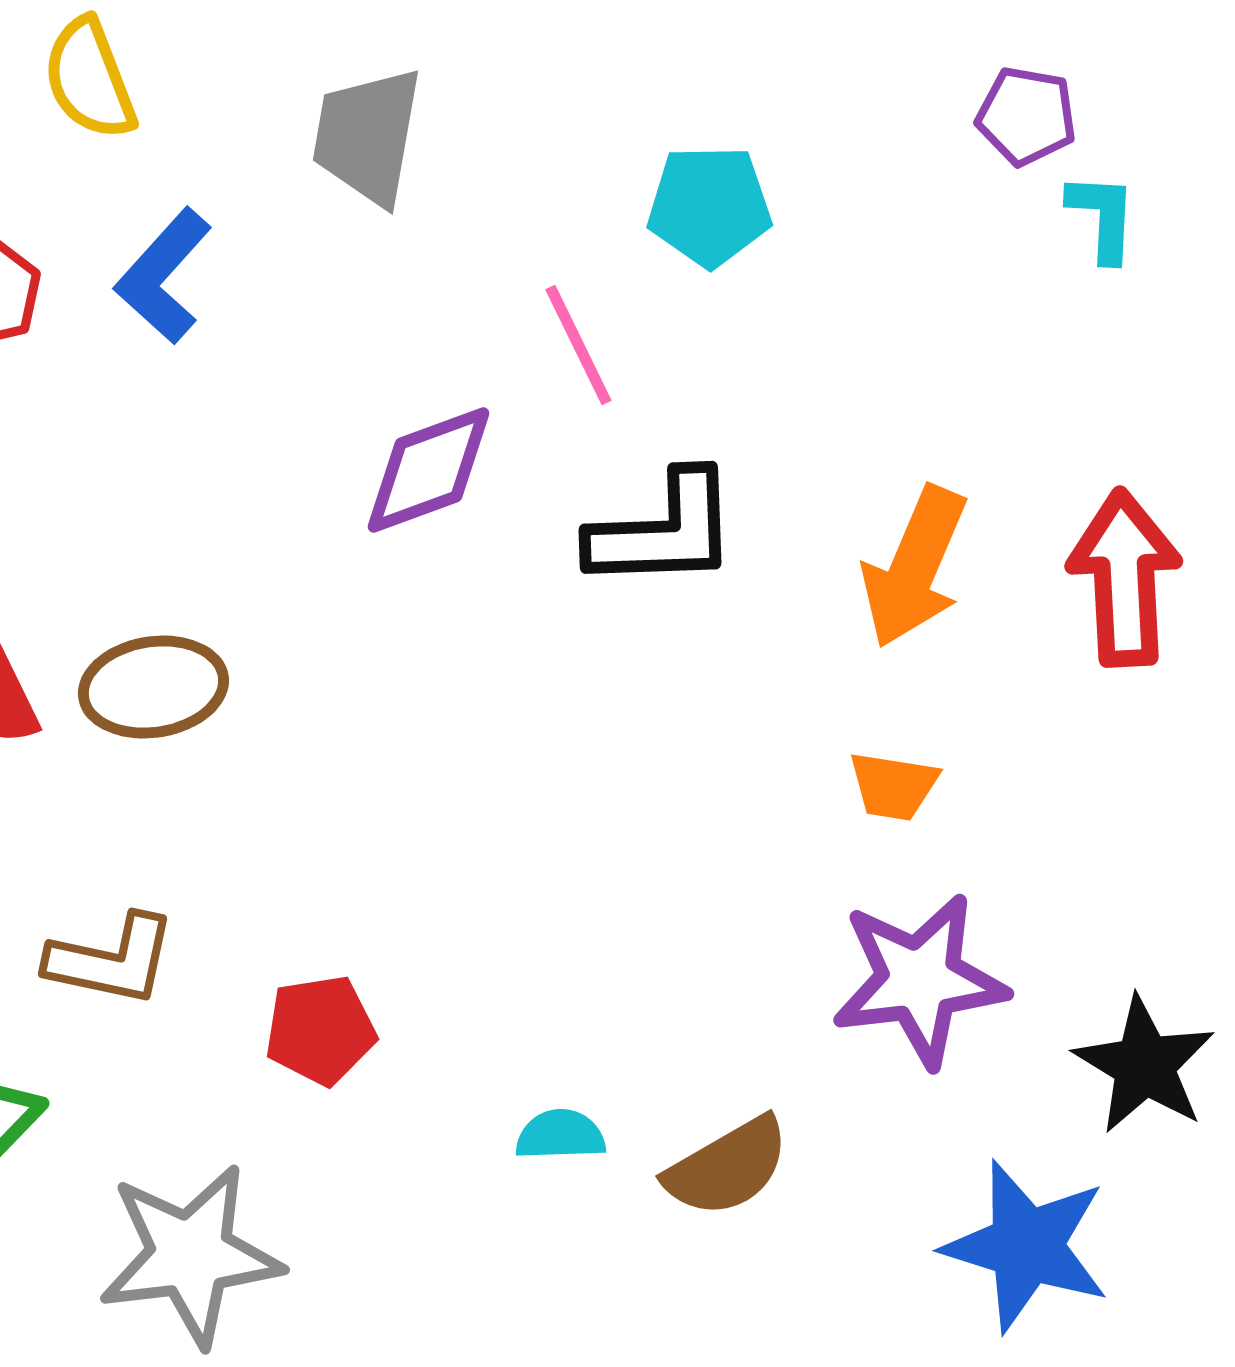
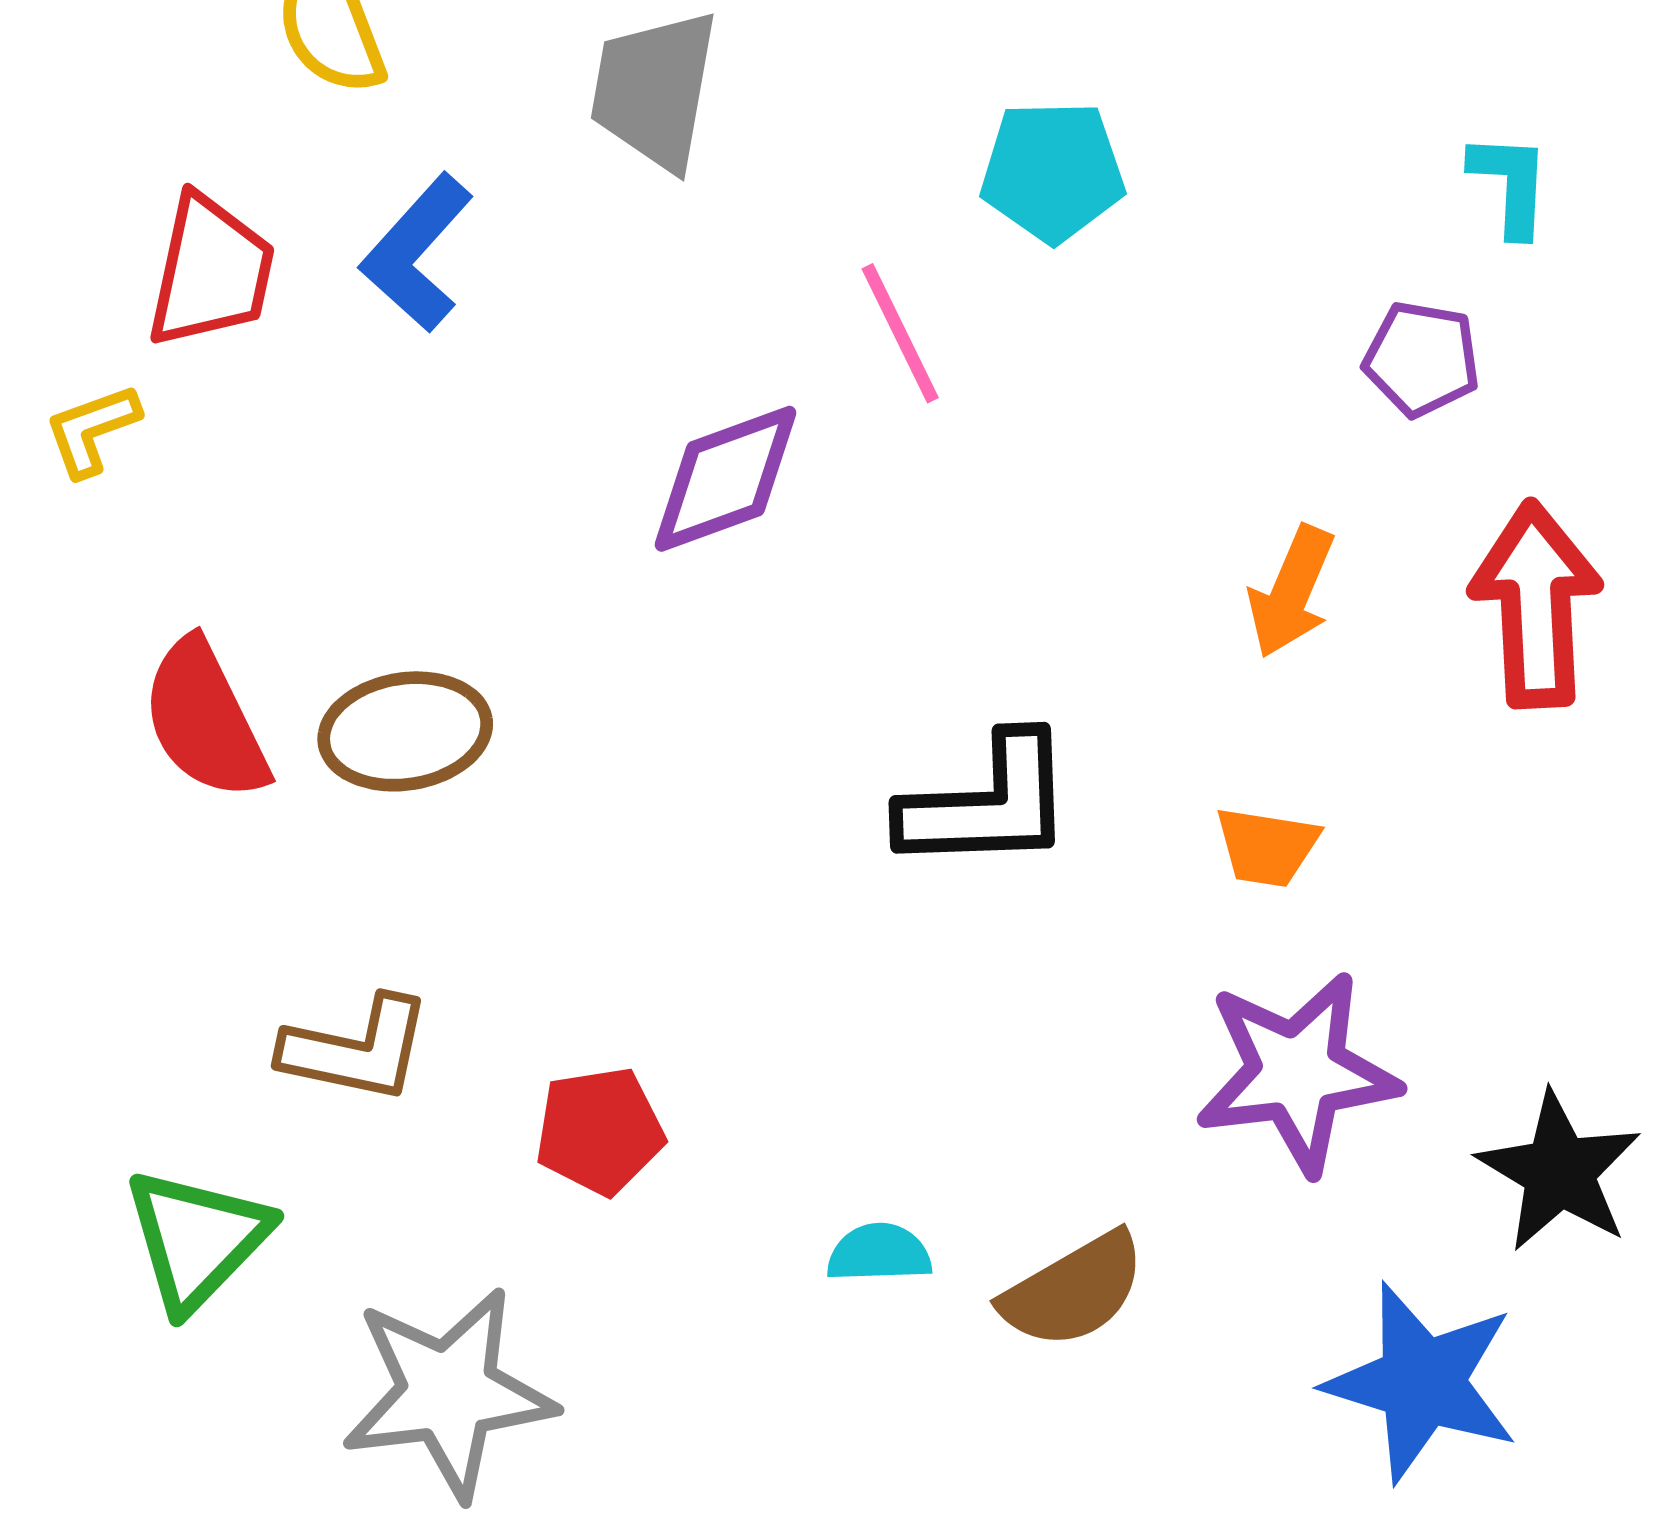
purple pentagon: (1026, 116) -> (1422, 359), moved
black L-shape: (663, 531) -> (987, 804), moved
orange arrow: (914, 567) -> (1291, 592), size x0.7

